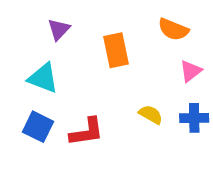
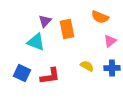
purple triangle: (59, 29) -> (45, 21), moved
cyan triangle: (43, 78) -> (36, 42), moved

